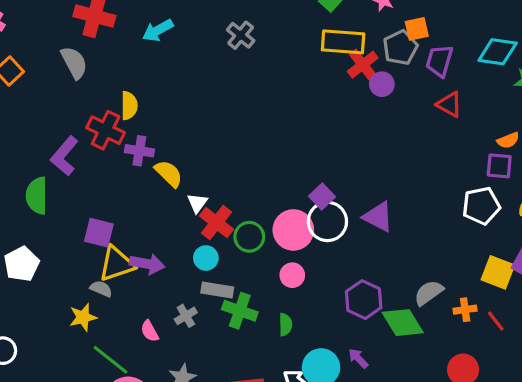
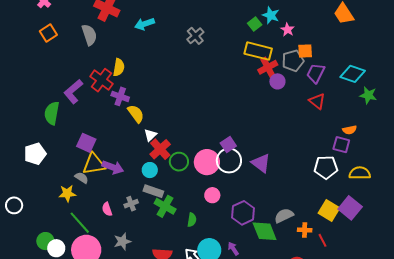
pink circle: (292, 275) -> (212, 195), moved

